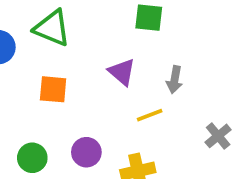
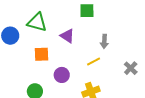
purple triangle: (122, 72) -> (67, 36), moved
purple circle: (86, 152) -> (62, 75), moved

